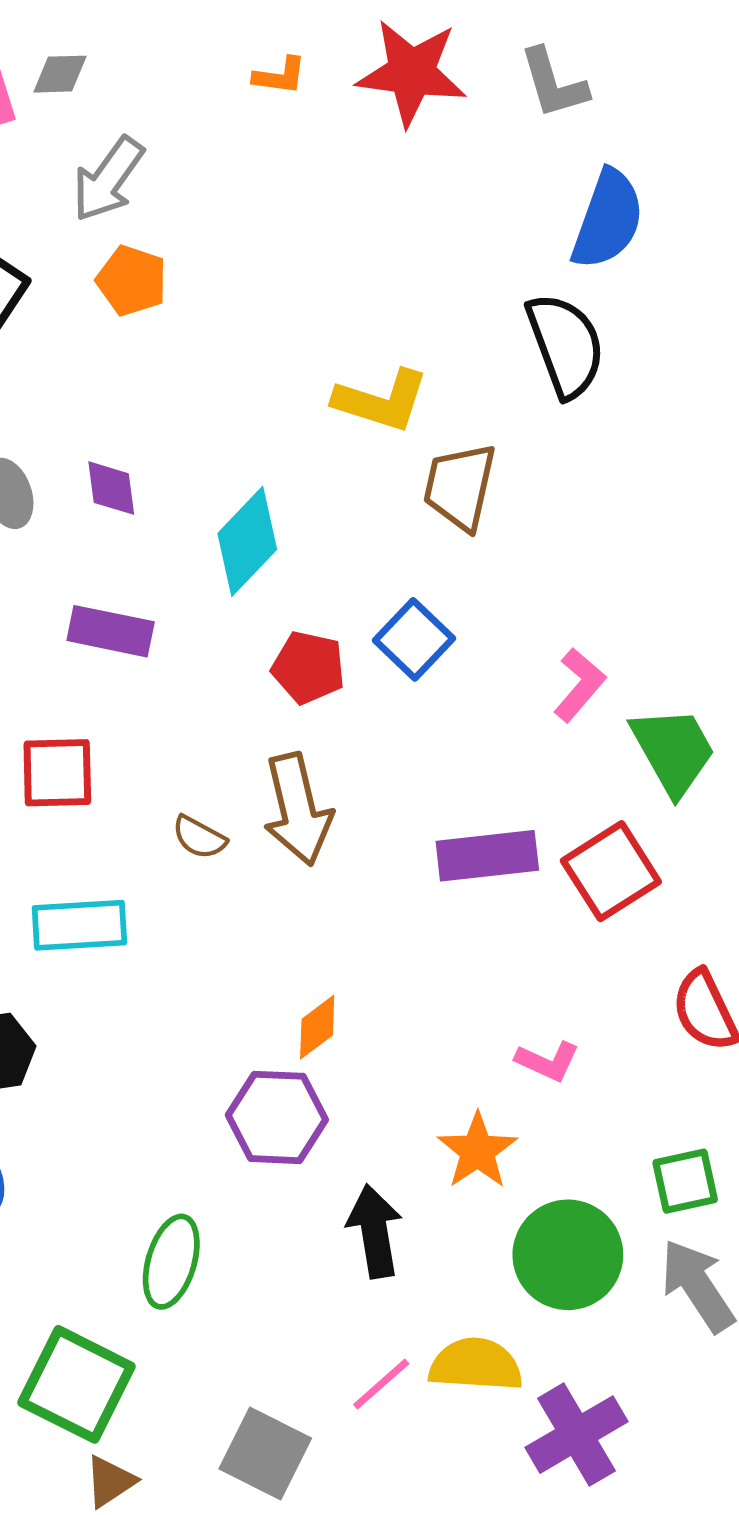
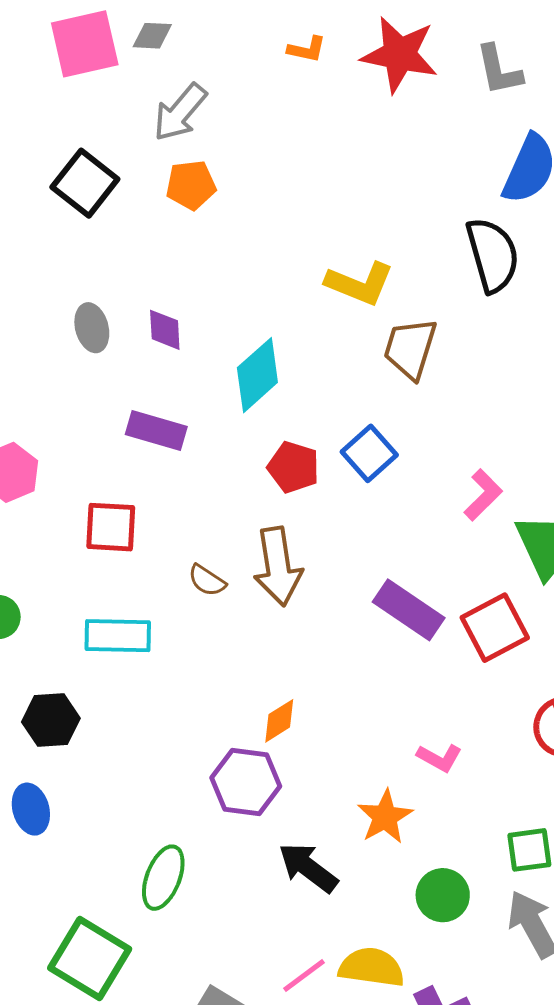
orange pentagon: (132, 281) -> (191, 185), turned -30
purple rectangle: (487, 856) -> (409, 610), turned 36
black arrow: (375, 1231) -> (308, 868), turned -48
green circle: (568, 1255) -> (443, 895), size x0.7

